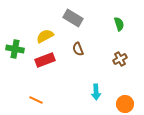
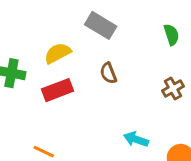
cyan arrow: (96, 92) -> (136, 139), turned 112

